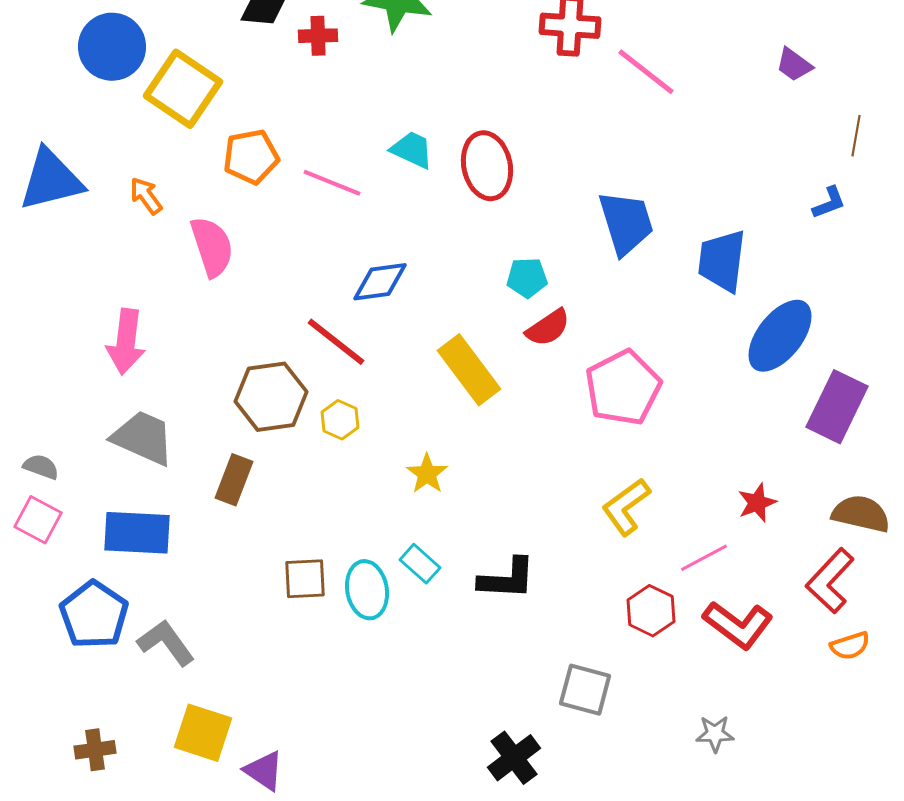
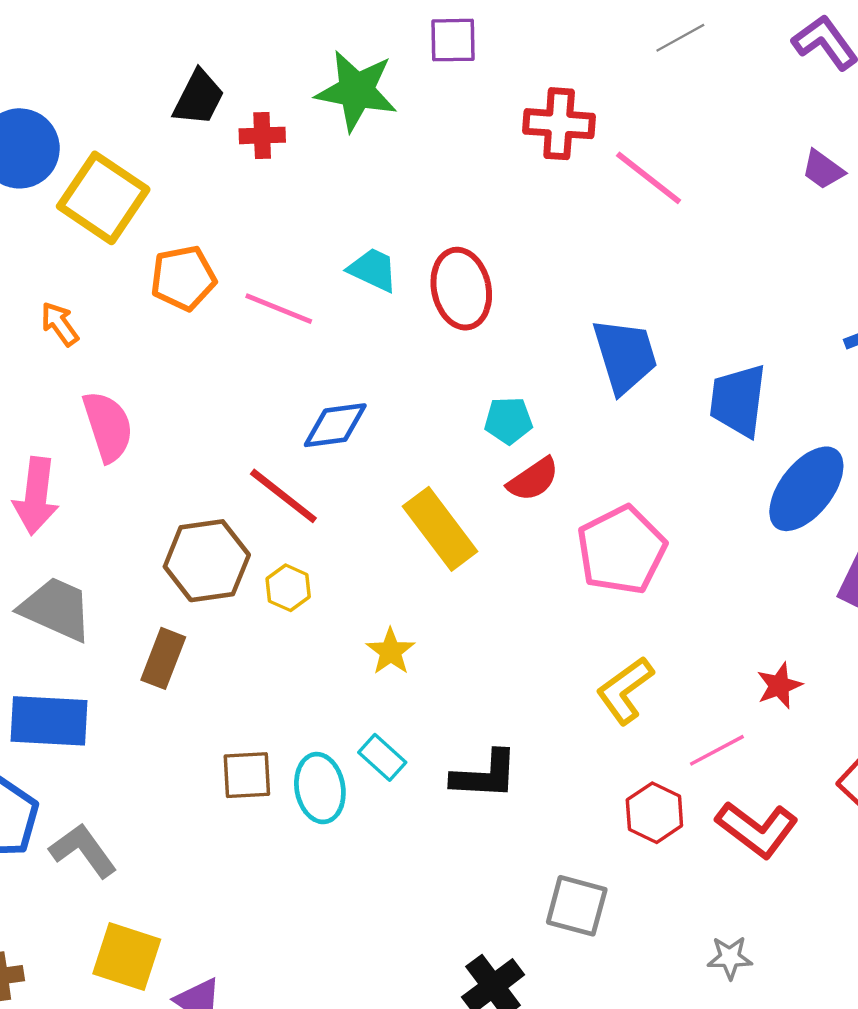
pink semicircle: (212, 247) -> (108, 426), moved

